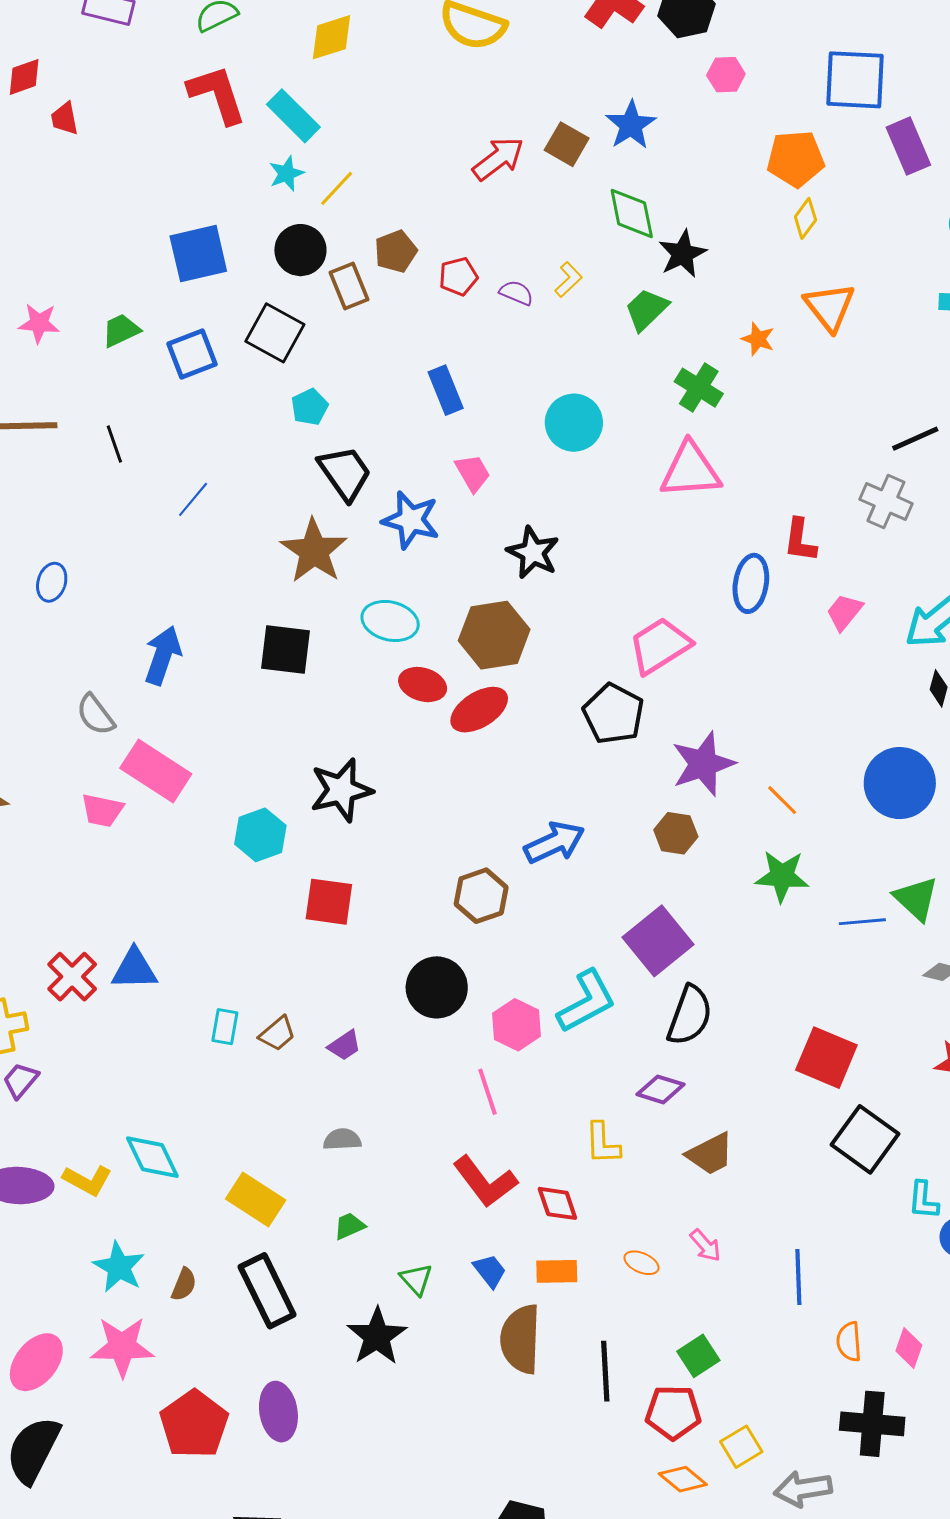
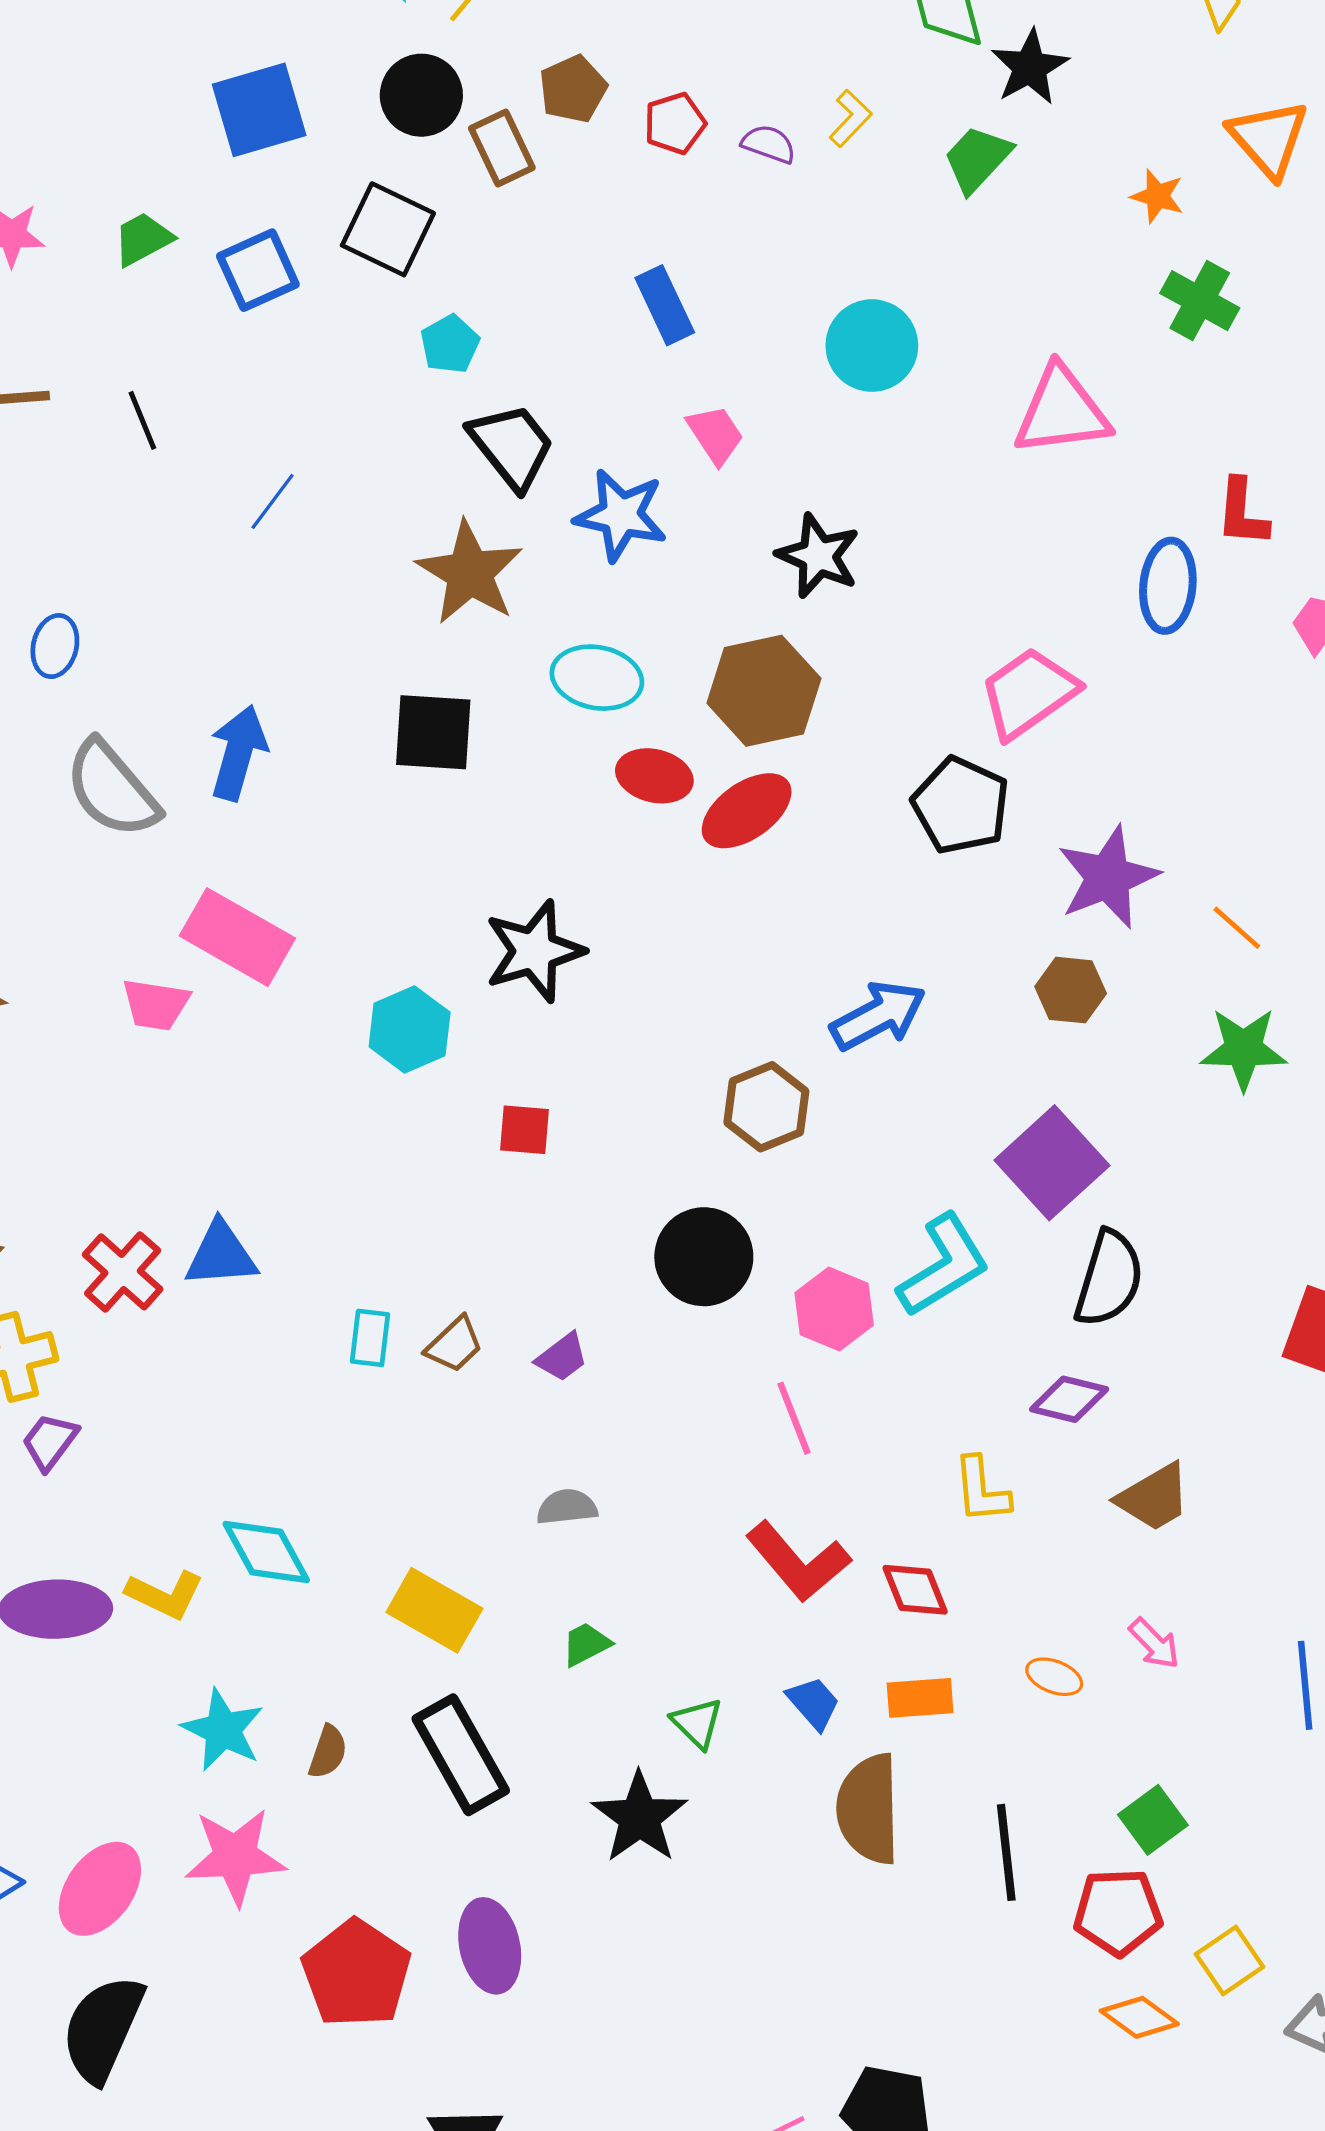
green cross: (699, 388) -> (1200, 301), moved
gray semicircle: (96, 715) -> (112, 789), moved, size x1.5
red square: (329, 902) -> (525, 1130), size x0.7

